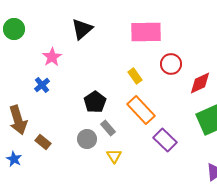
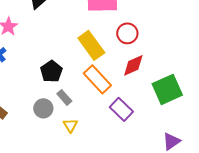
yellow rectangle: (135, 76) -> (91, 45), size x1.8
red diamond: (200, 83) -> (133, 65), moved

